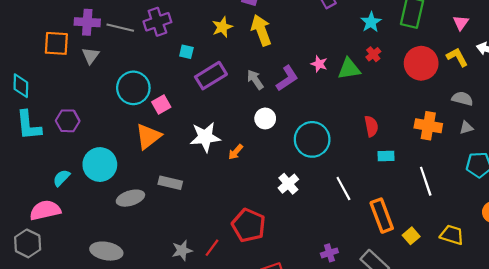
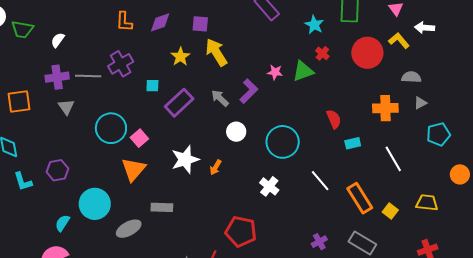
orange square: (56, 43) -> (19, 102), moved
cyan L-shape: (29, 125) -> (23, 181), size x0.7

